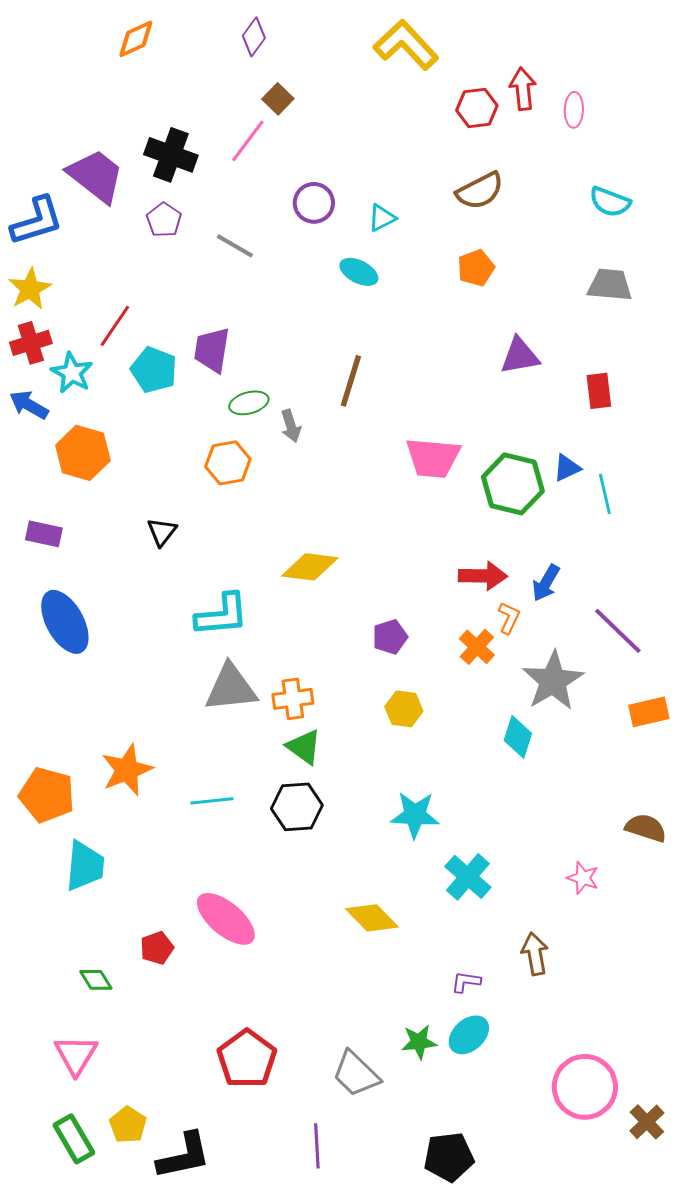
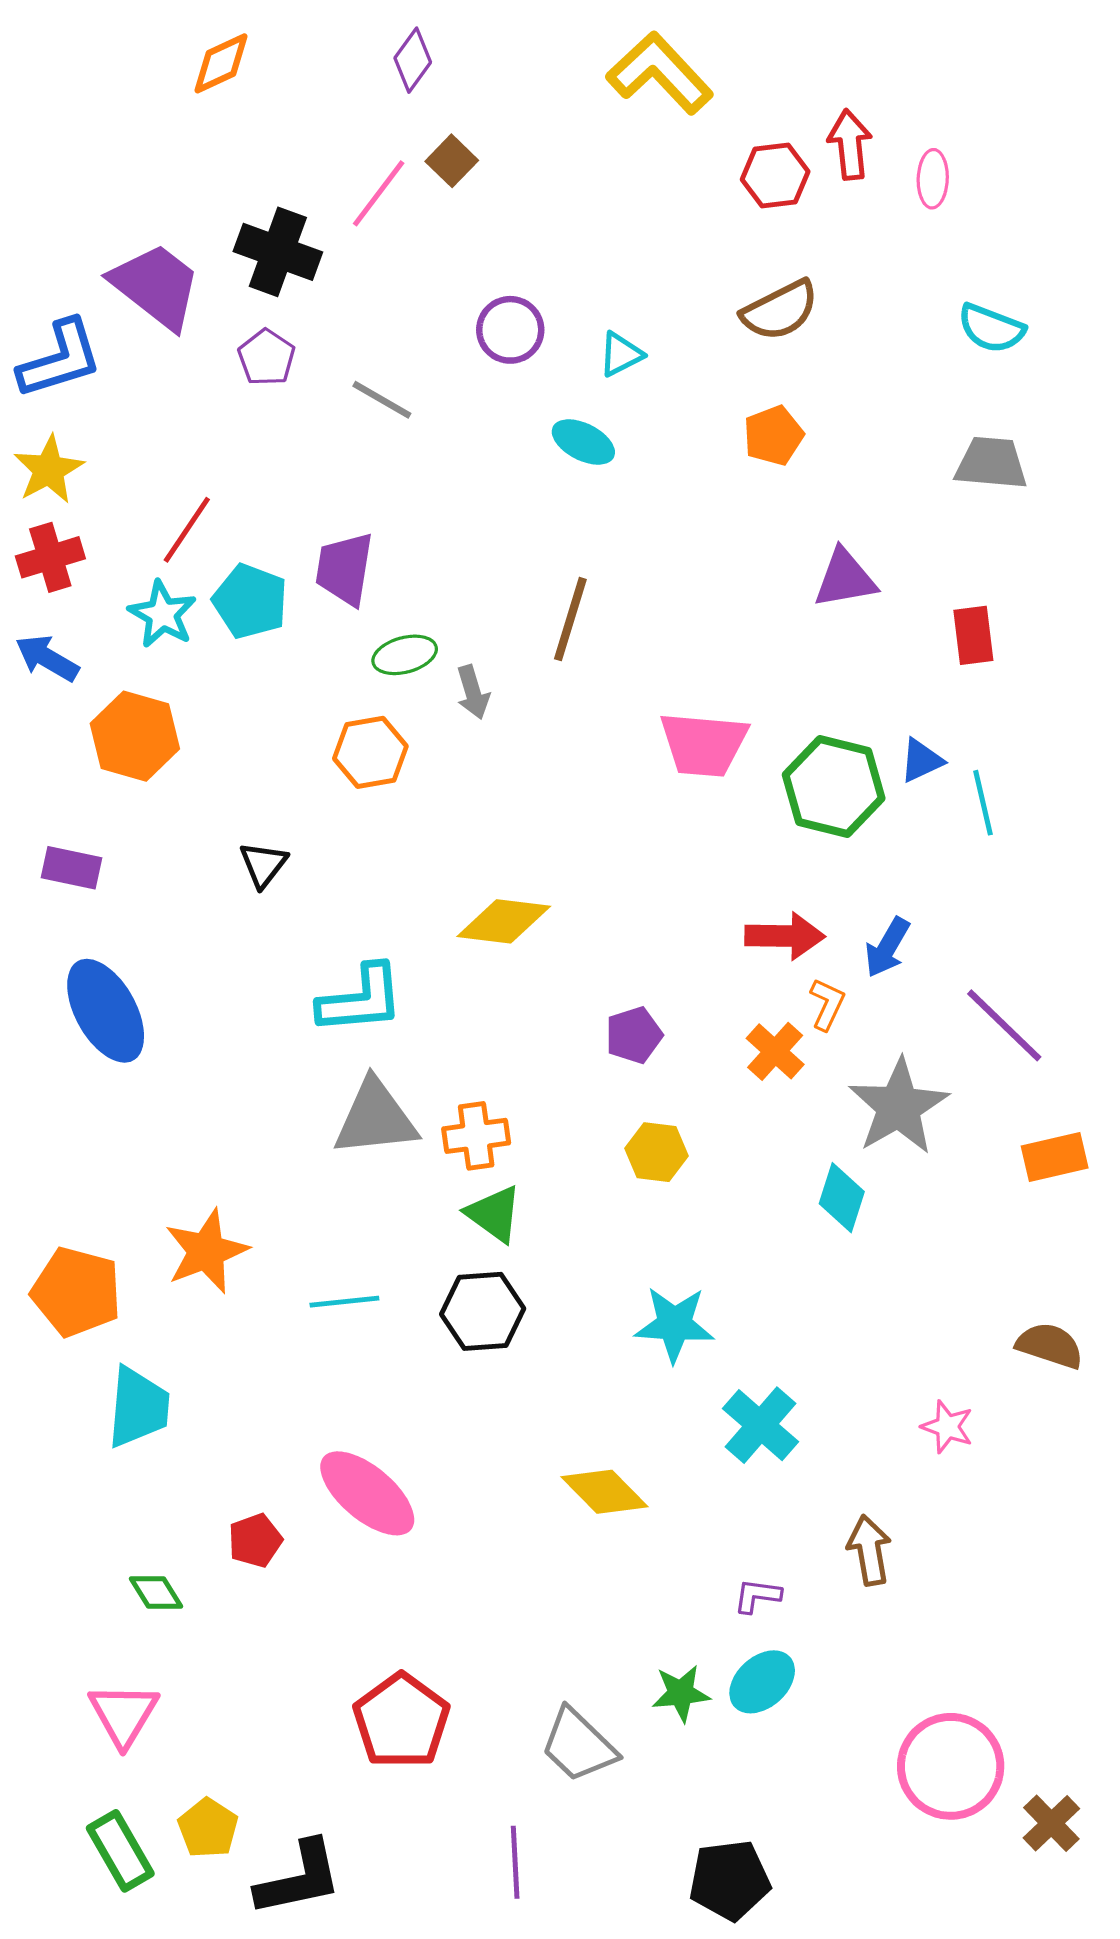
pink line: (248, 141) -> (379, 193), moved
cyan star: (72, 373) -> (162, 614), moved

